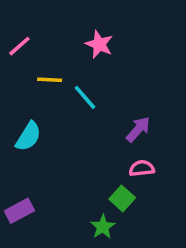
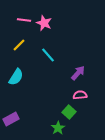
pink star: (99, 44) -> (44, 23), moved
pink line: (19, 46) -> (24, 20), moved, turned 48
yellow line: (50, 80) -> (19, 45), moved, turned -48

